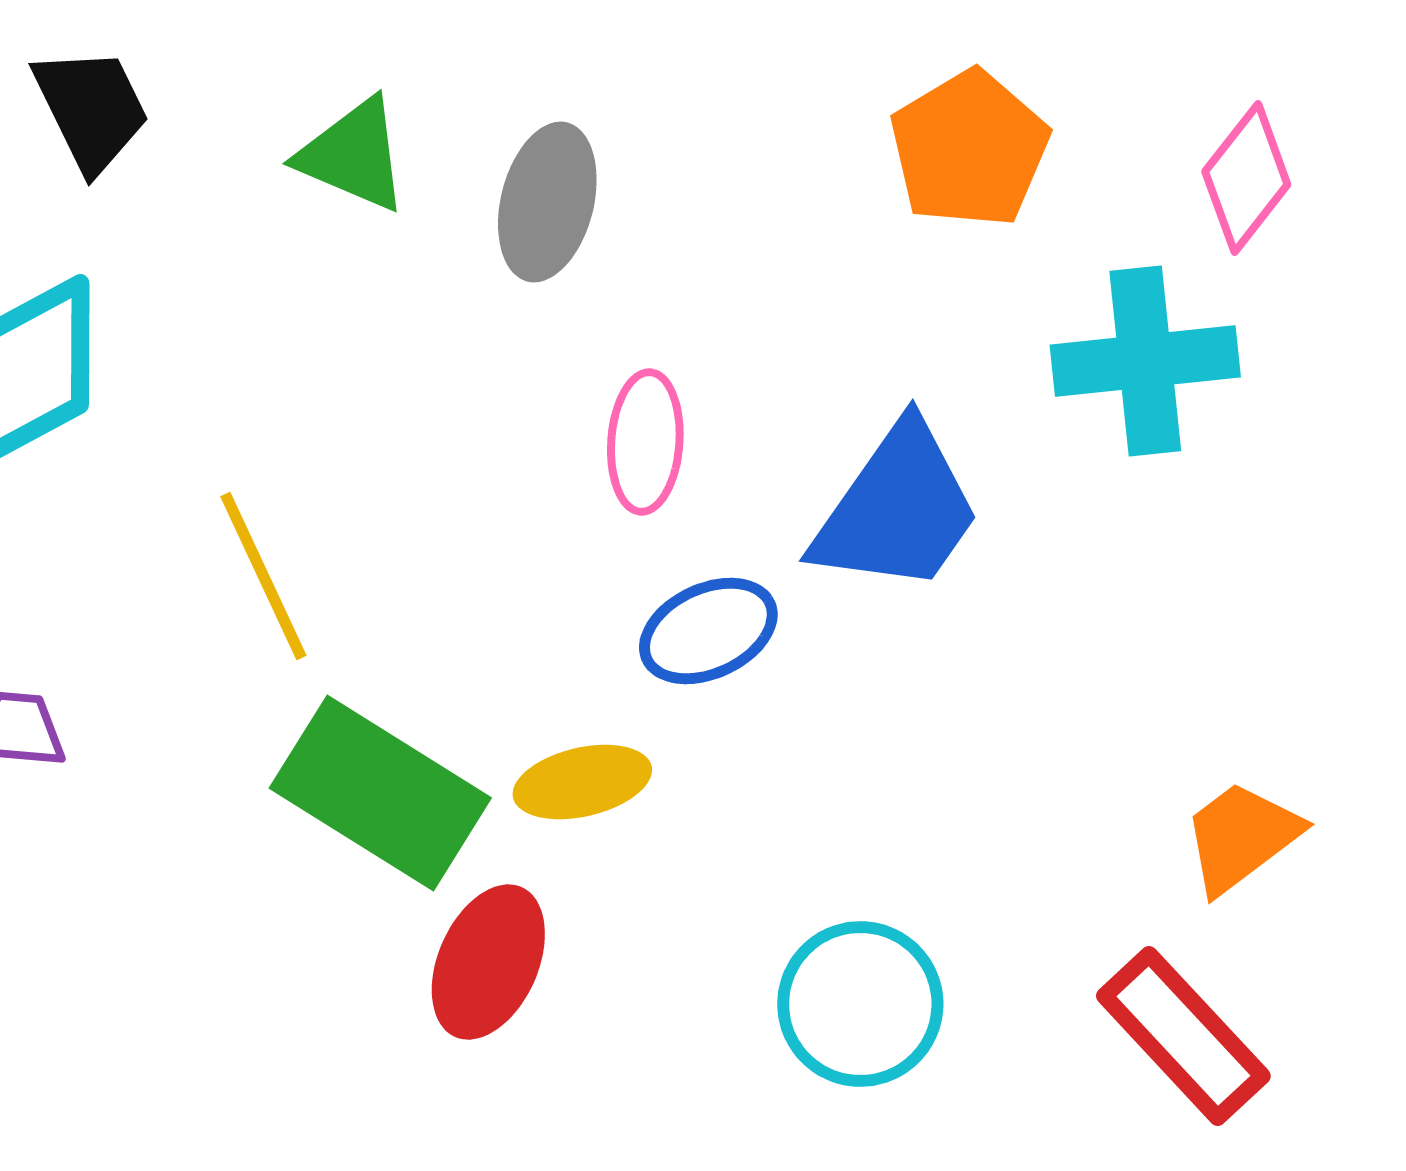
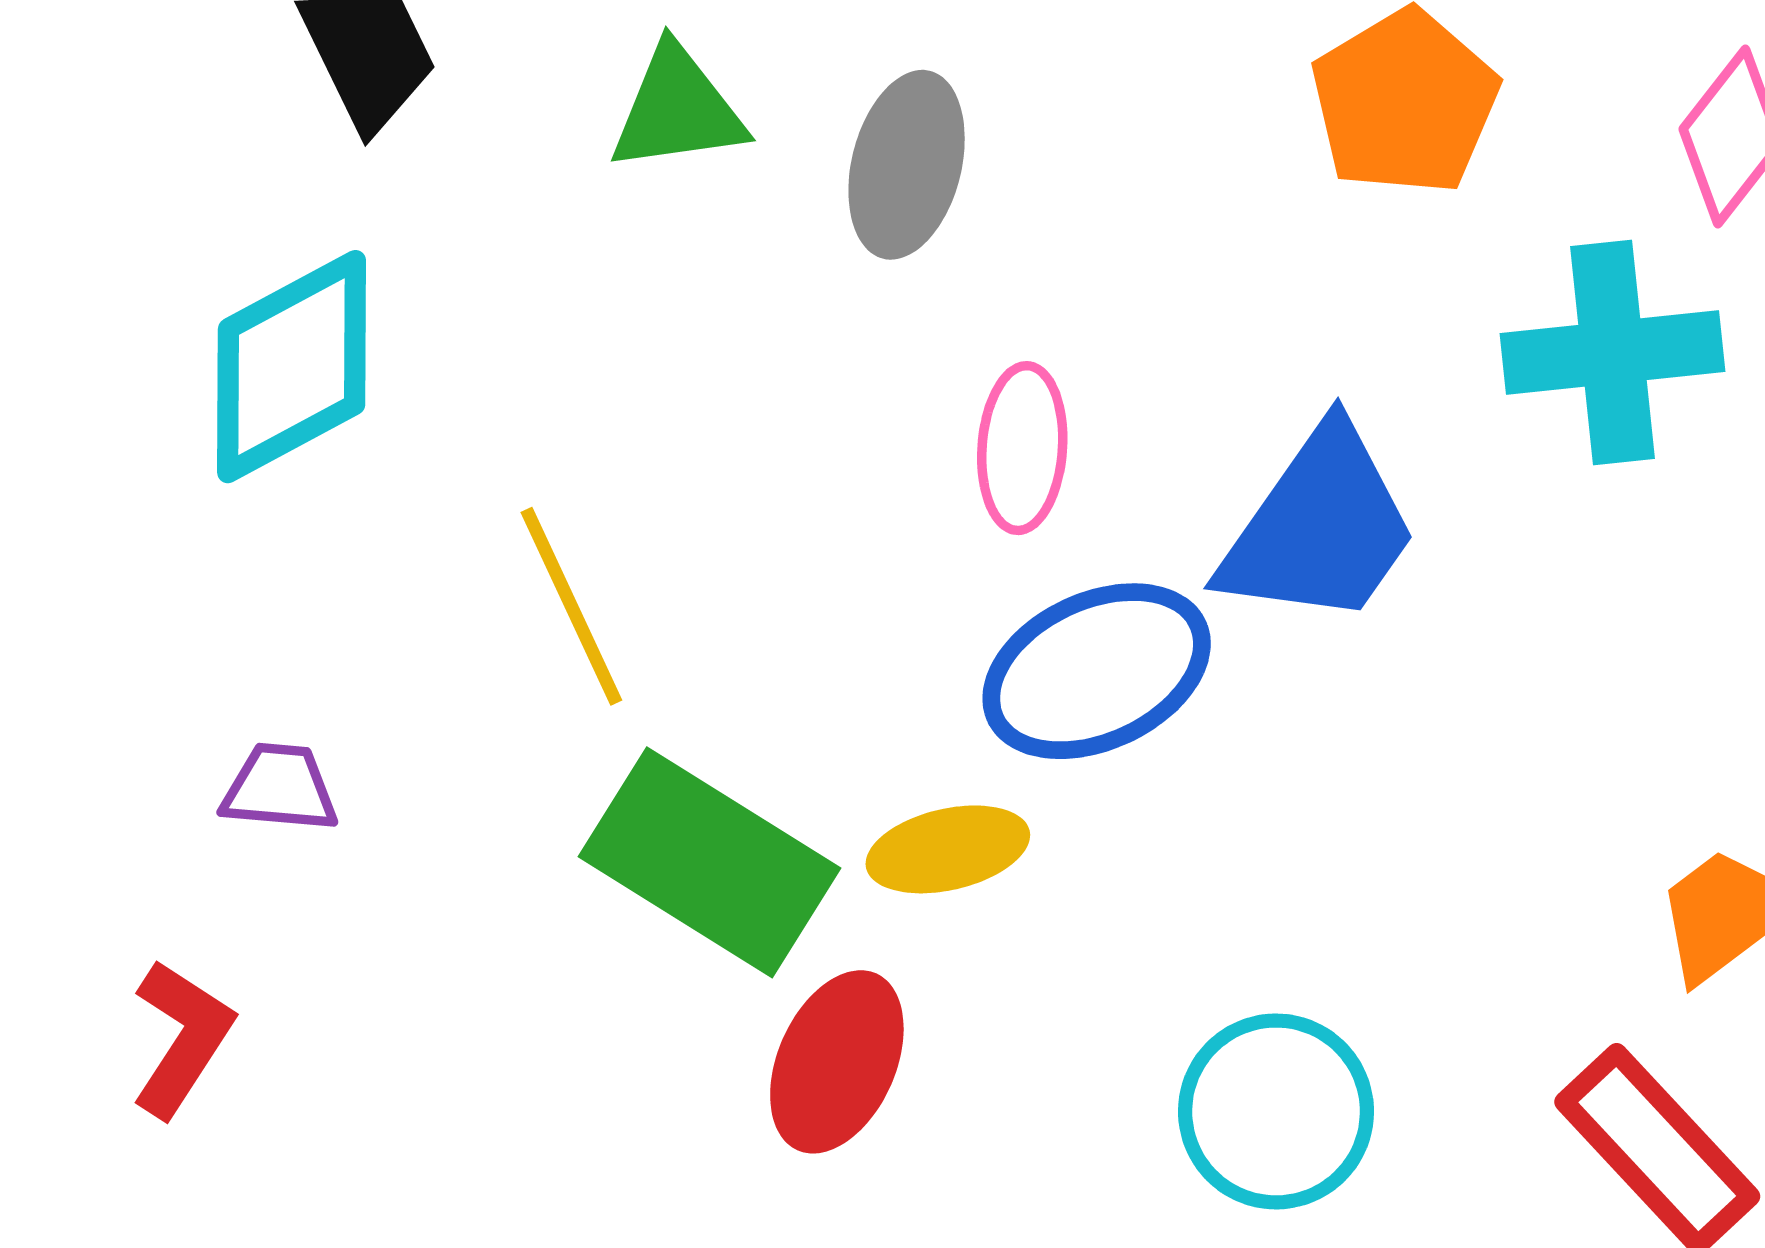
green triangle: (353, 155) -> (678, 109), turned -31
blue ellipse: (708, 631) -> (1097, 671), size x1.4

